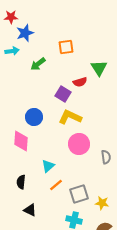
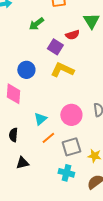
green arrow: (38, 64) -> (36, 24), moved
pink circle: (79, 144) -> (71, 115), moved
black triangle: (30, 210) -> (22, 163), turned -40

